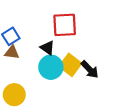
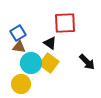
yellow square: (70, 65) -> (49, 63), moved
cyan circle: (51, 67) -> (31, 63), moved

